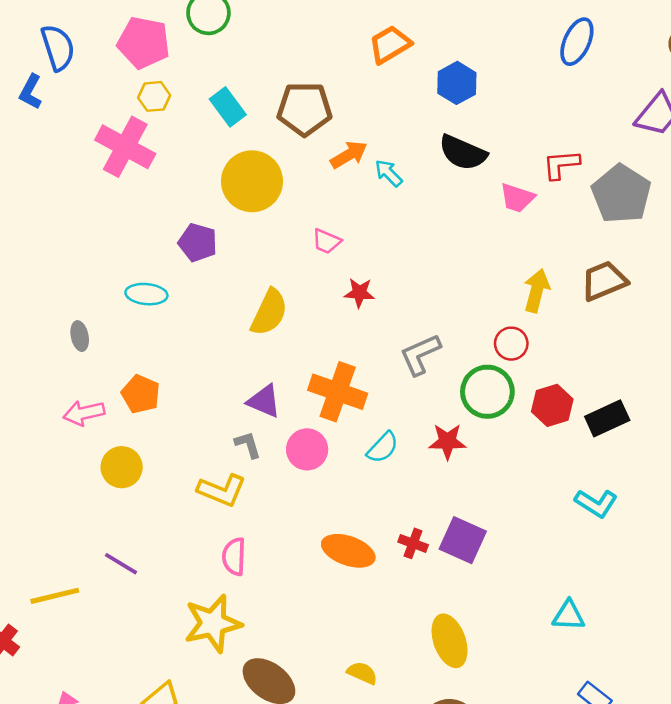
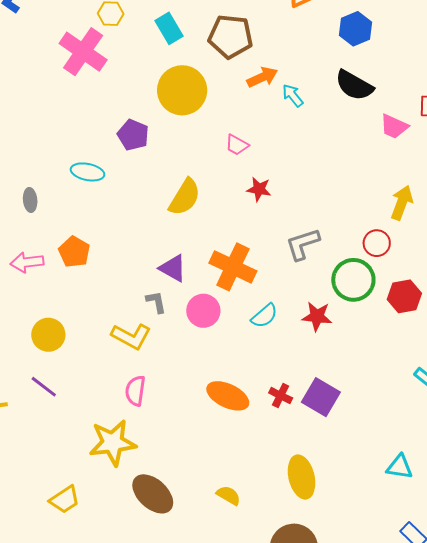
yellow circle: (122, 467) -> (48, 335), moved

